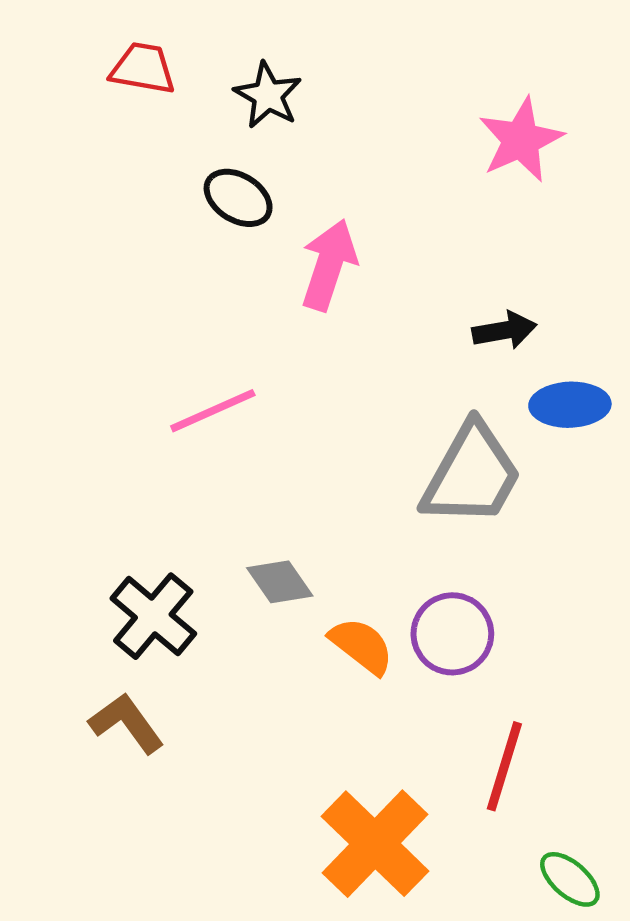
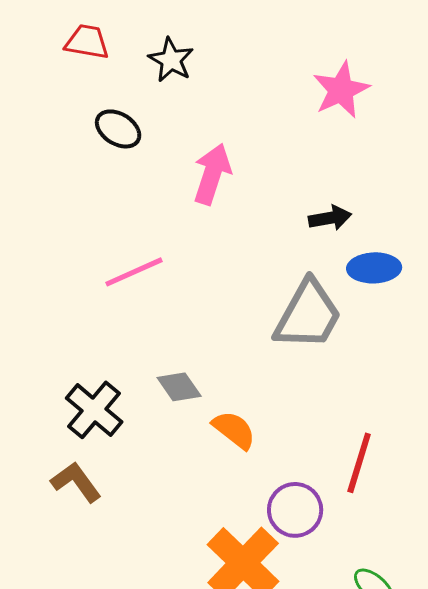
black ellipse: (238, 198) -> (118, 129), moved
purple circle: (452, 634) -> (295, 510), moved
red line: (504, 766) -> (359, 463), moved

